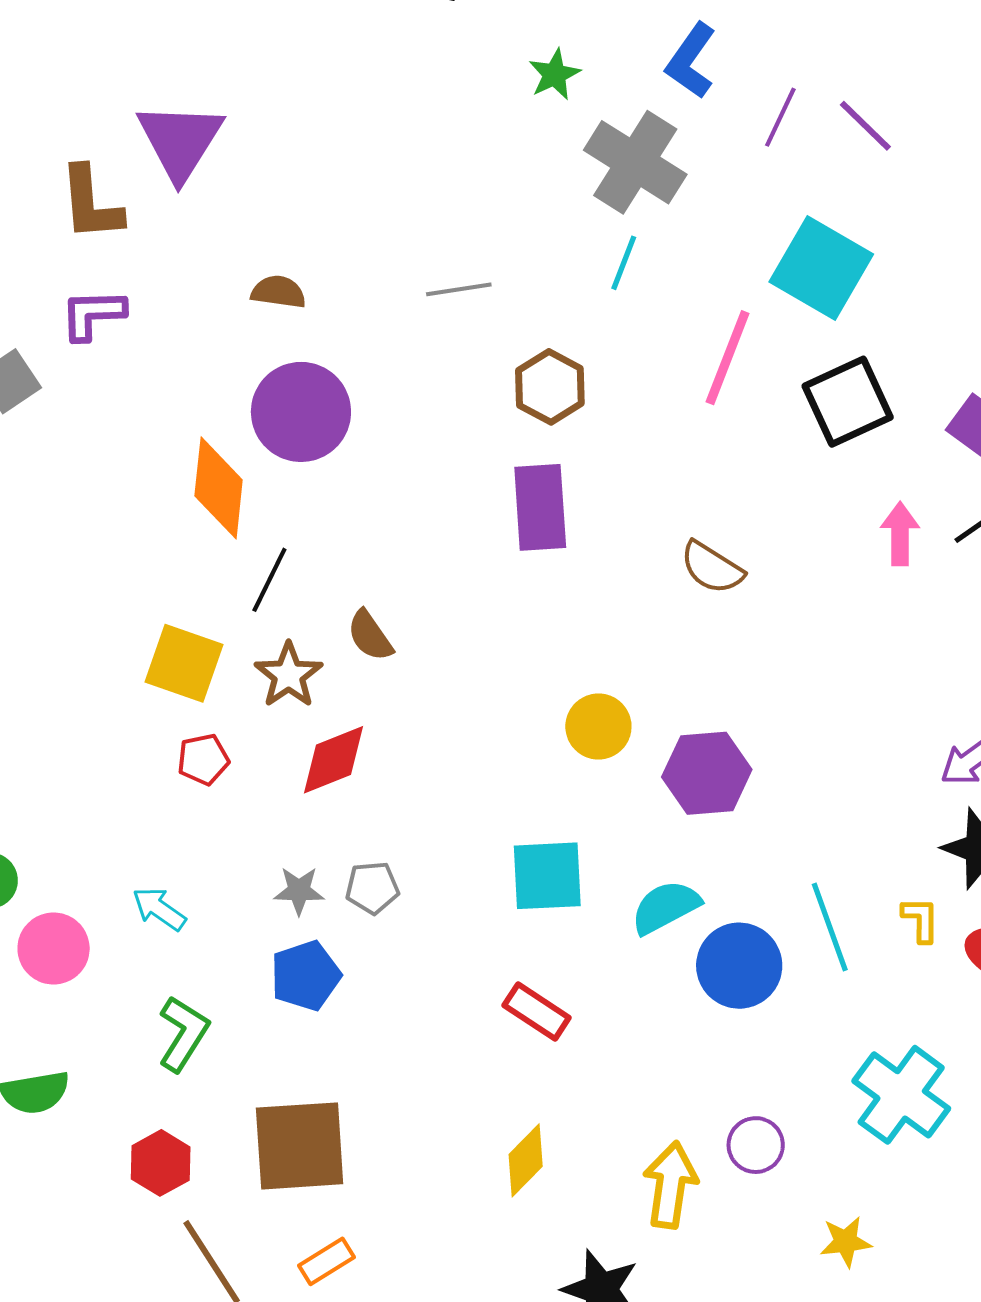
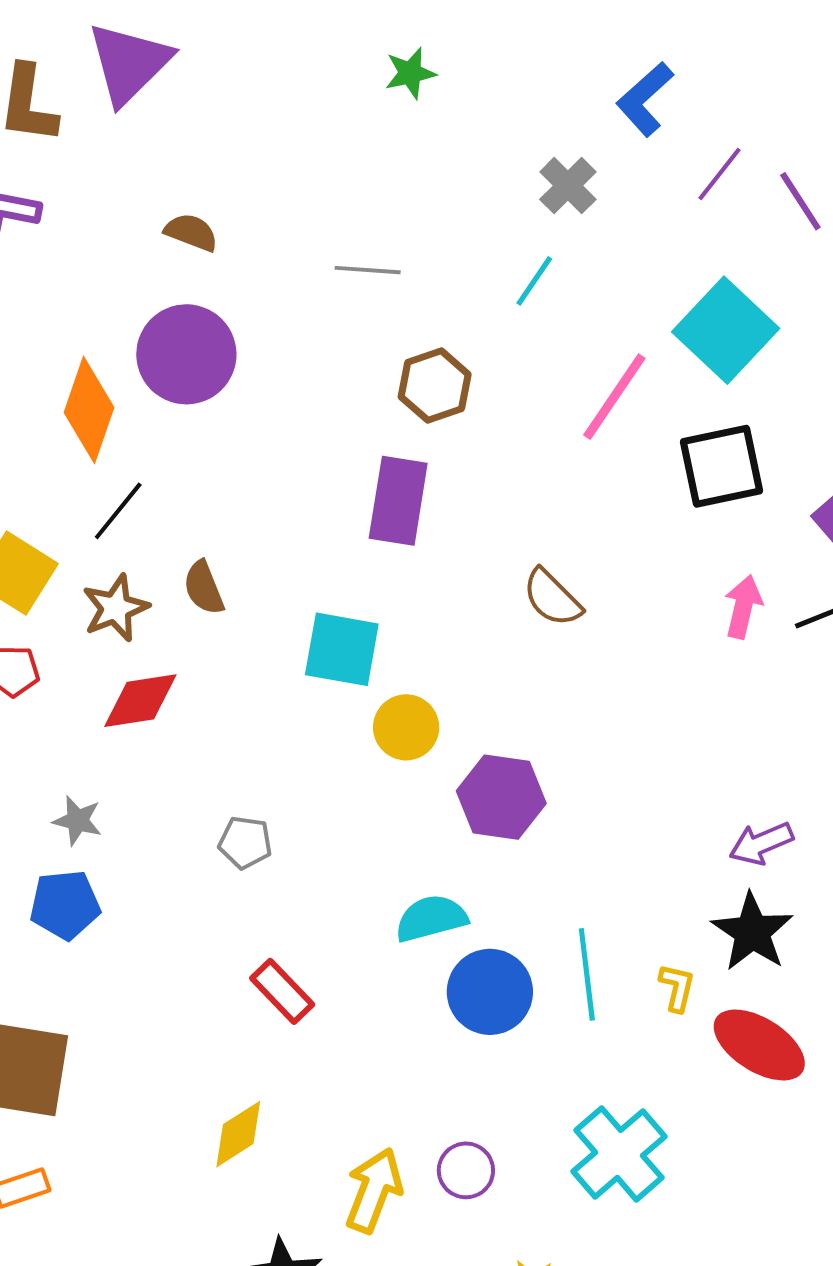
green star: (555, 74) -> (410, 73), moved
gray cross: (635, 162) -> (568, 186), size x0.6
cyan square: (547, 876) -> (342, 649), moved
gray pentagon: (372, 888) -> (245, 842), moved

